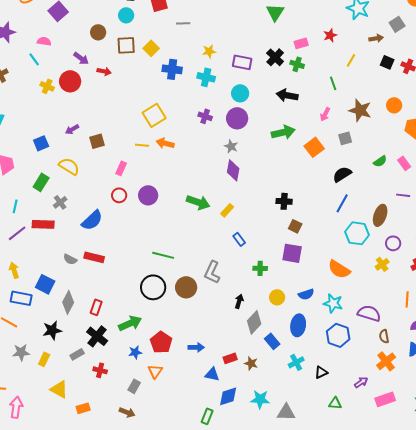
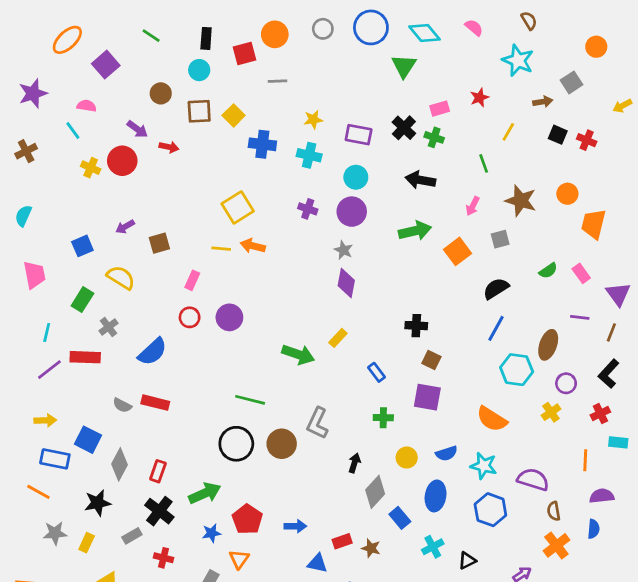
green arrow: (198, 202) -> (298, 354), moved
blue rectangle: (239, 239) -> (376, 372), moved
yellow arrow: (14, 270) -> (45, 420), turned 105

